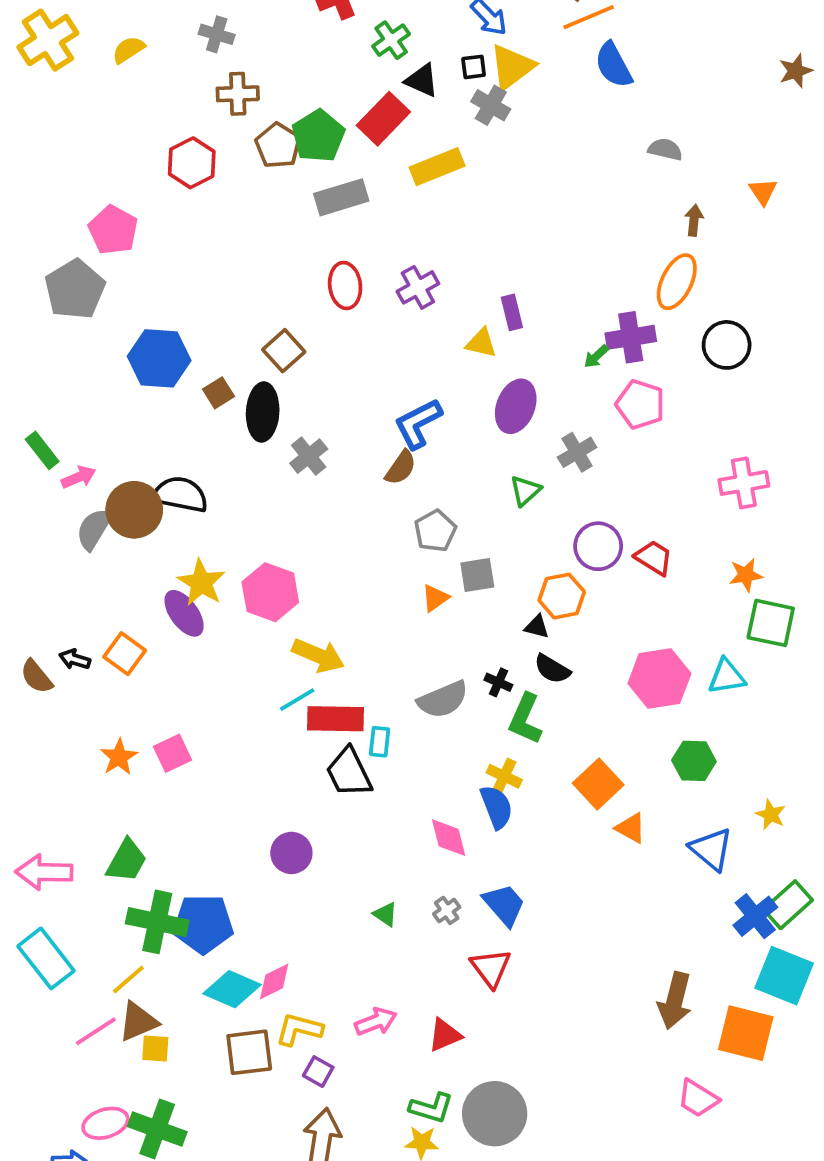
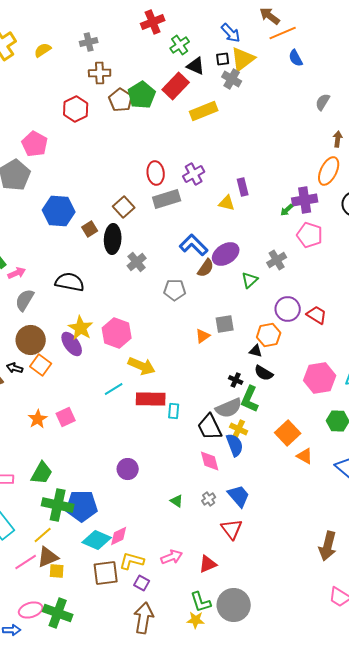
gray cross: (217, 34) -> (89, 42), turned -30
blue semicircle: (613, 65) -> (296, 58), size x0.7
gray semicircle: (665, 149) -> (323, 102), turned -72
gray rectangle: (341, 197) -> (167, 199), moved
purple ellipse: (516, 406) -> (226, 254), moved, turned 36
blue L-shape: (418, 424) -> (194, 245), turned 72
brown semicircle: (401, 468) -> (206, 268), moved
brown circle: (134, 510) -> (31, 340), moved
gray pentagon: (435, 531) -> (175, 290), moved, turned 30
cyan line: (297, 700) -> (114, 389), moved
gray semicircle: (443, 700) -> (229, 408), moved
black trapezoid: (349, 772) -> (210, 427), moved
green L-shape: (431, 1108) -> (201, 602), turned 55

